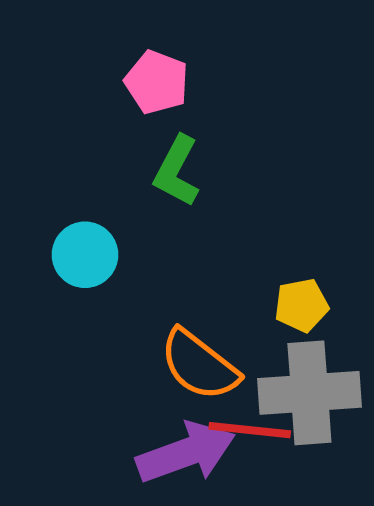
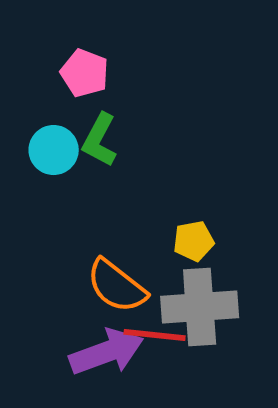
cyan circle: (85, 255) -> (54, 150), moved

